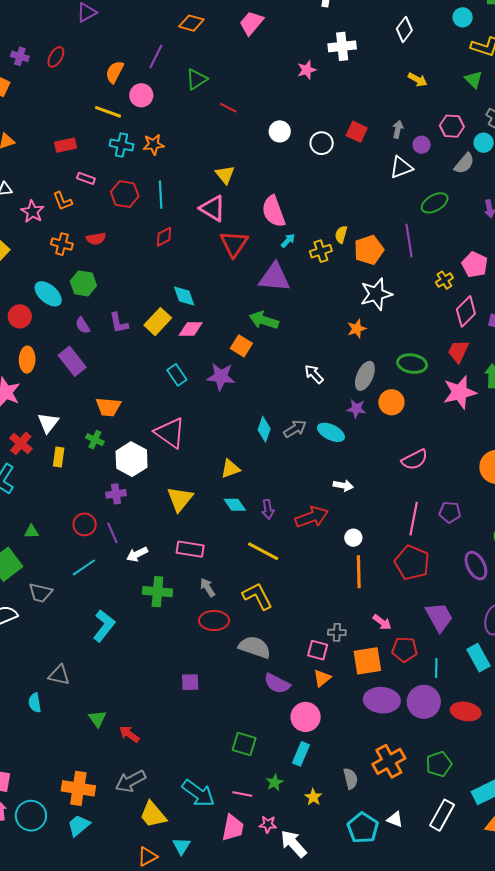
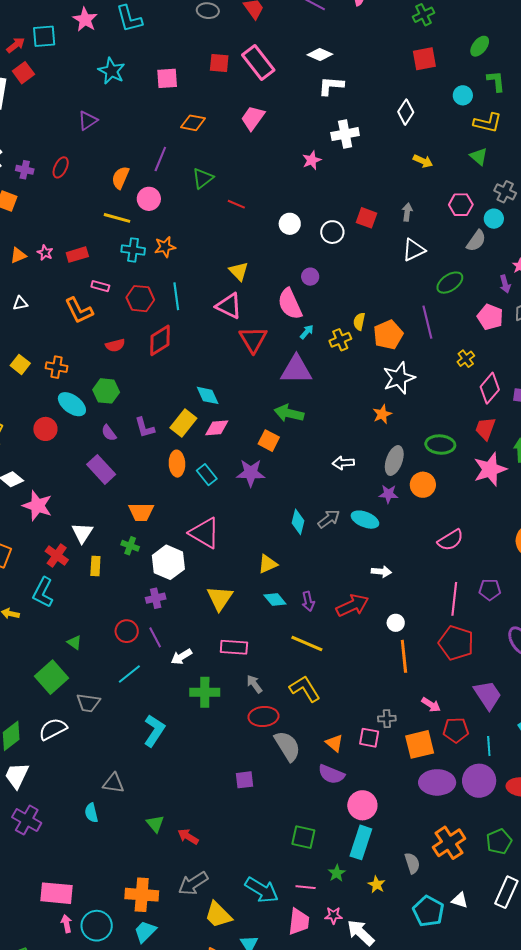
purple circle: (422, 145) -> (310, 277), moved
orange L-shape: (63, 201) -> (79, 311), size x1.4
pink star: (32, 212) -> (45, 253), moved, size x0.7
red diamond: (164, 237) -> (160, 340), moved, size x1.5
orange cross: (62, 244) -> (57, 367), moved
pink pentagon: (475, 265) -> (490, 317), moved
orange ellipse: (27, 360) -> (177, 464), moved
white arrow: (314, 374) -> (343, 463), turned -45
green triangle: (31, 532) -> (74, 643), turned 42
gray semicircle: (255, 647) -> (287, 746), moved, turned 44
orange triangle: (322, 678) -> (334, 743), moved, turned -36
cyan rectangle: (301, 754) -> (361, 842), size x1.4

